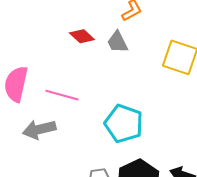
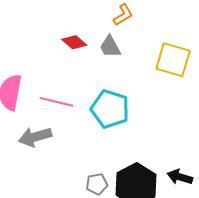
cyan pentagon: (124, 124) -> (110, 109), moved

